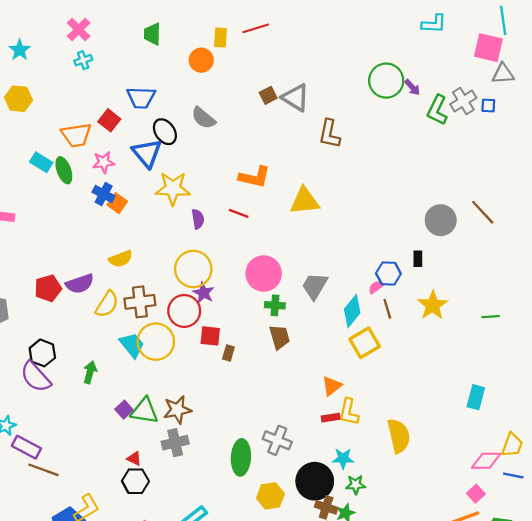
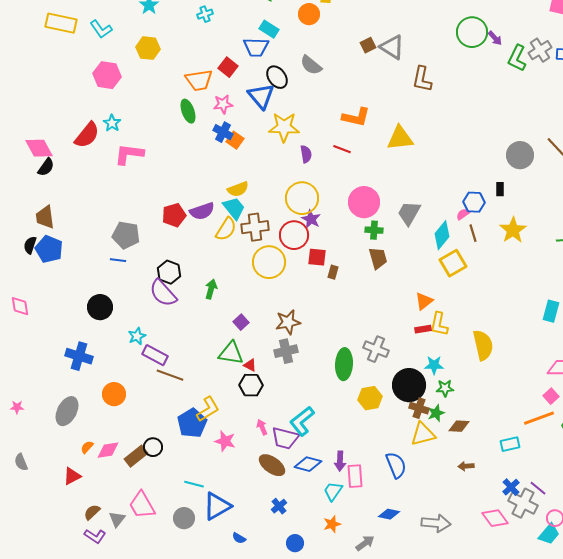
cyan rectangle: (41, 162) -> (269, 29), moved
cyan trapezoid: (132, 345) -> (234, 208), moved
green triangle: (144, 411) -> (231, 353), moved

